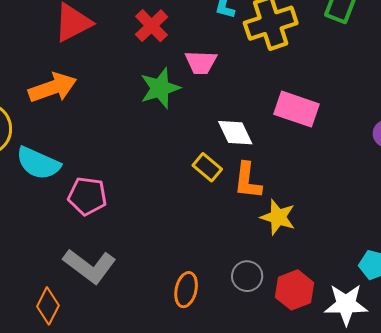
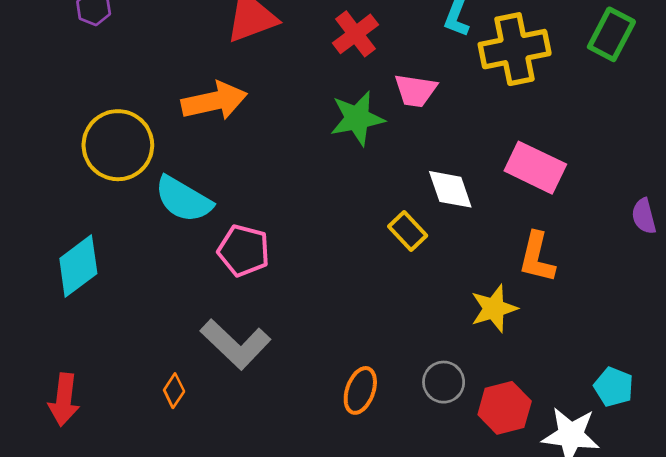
orange L-shape: (248, 181) -> (537, 257), moved
yellow star: (278, 217) -> (494, 308), turned 30
orange diamond: (48, 306) -> (174, 391), size x0.7

